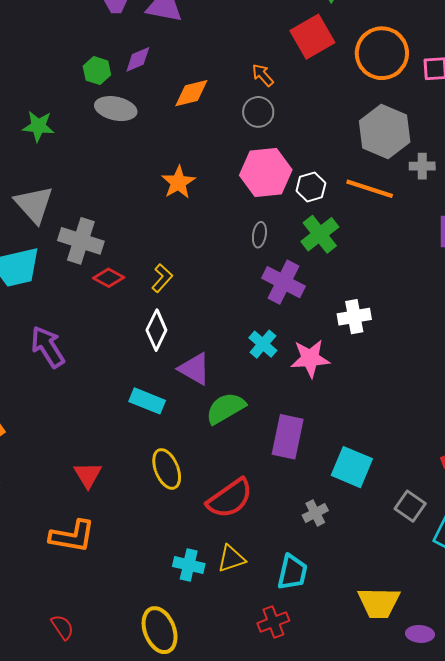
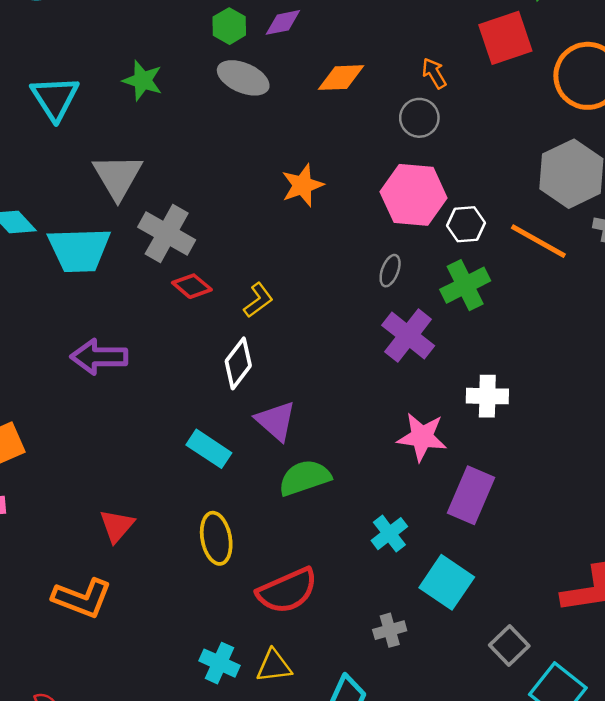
cyan cross: (263, 344) -> (389, 534), moved
purple arrow: (48, 347) -> (99, 357), turned -69
purple rectangle: (288, 437) -> (471, 495), moved

